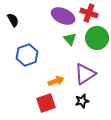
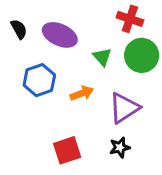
purple ellipse: (63, 16) -> (60, 35), moved
orange arrow: (56, 81) -> (82, 93), moved

